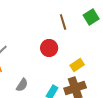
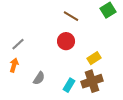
brown line: (63, 22) -> (71, 16), moved, turned -42

